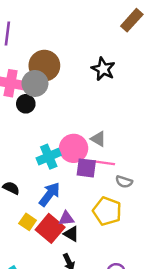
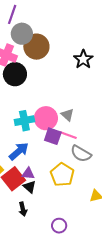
gray circle: (35, 83) -> (22, 34), moved
black circle: (26, 104) -> (15, 74), size x1.5
gray semicircle: (124, 182) -> (81, 154), size x1.5

